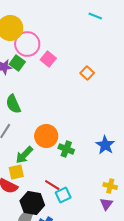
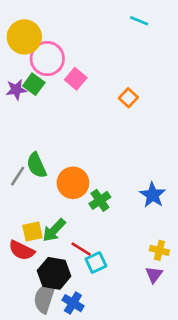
green semicircle: (13, 104) -> (36, 165), moved
green cross: (66, 149) -> (100, 200), turned 35
green arrow: (24, 155) -> (54, 230), moved

